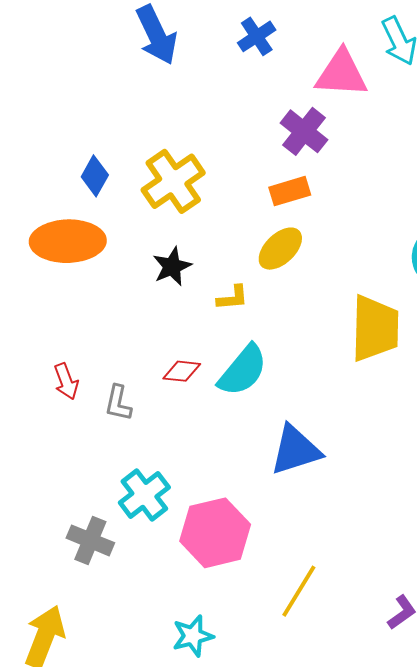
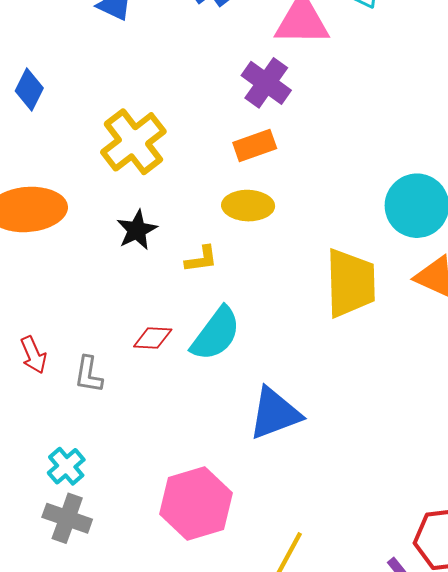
blue diamond: (95, 176) -> (29, 89), moved
yellow ellipse: (280, 249) -> (248, 206), turned 48
cyan cross: (144, 495) -> (66, 466), moved, size x0.7

